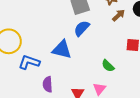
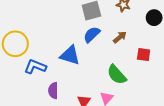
brown arrow: (119, 15) -> (120, 37), moved
green semicircle: (108, 66) -> (117, 75), size x1.5

